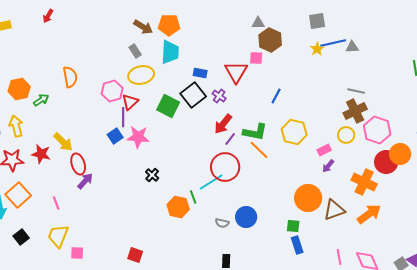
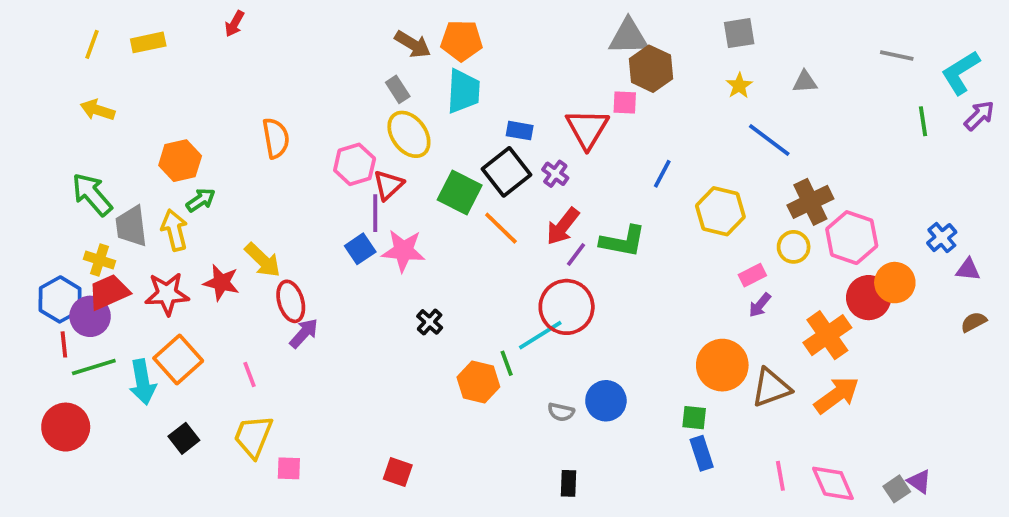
gray triangle: (258, 23) -> (628, 37), size x1.6
blue line: (333, 43) -> (769, 140), moved, turned 50
yellow ellipse: (141, 75) -> (409, 134), turned 65
gray line: (356, 91) -> (897, 56), moved
green arrow: (41, 100) -> (201, 200), moved
yellow hexagon: (294, 132) -> (720, 211), moved
orange line: (259, 150) -> (501, 228), moved
orange cross: (364, 182) -> (827, 335), turned 30

